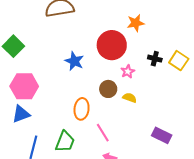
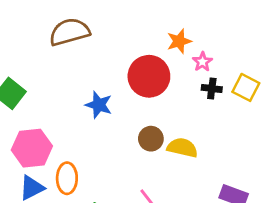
pink star: (128, 71) -> (202, 62), moved
yellow semicircle: (130, 98) -> (182, 148), size x1.5
orange ellipse: (82, 109) -> (67, 178), moved

